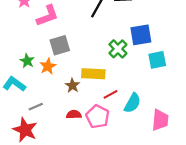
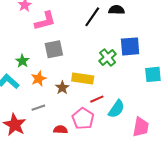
cyan square: (157, 60) -> (153, 74), moved
orange star: (48, 66) -> (39, 79), moved
gray line: (36, 107) -> (38, 108), moved
red semicircle: (74, 115) -> (61, 130), moved

